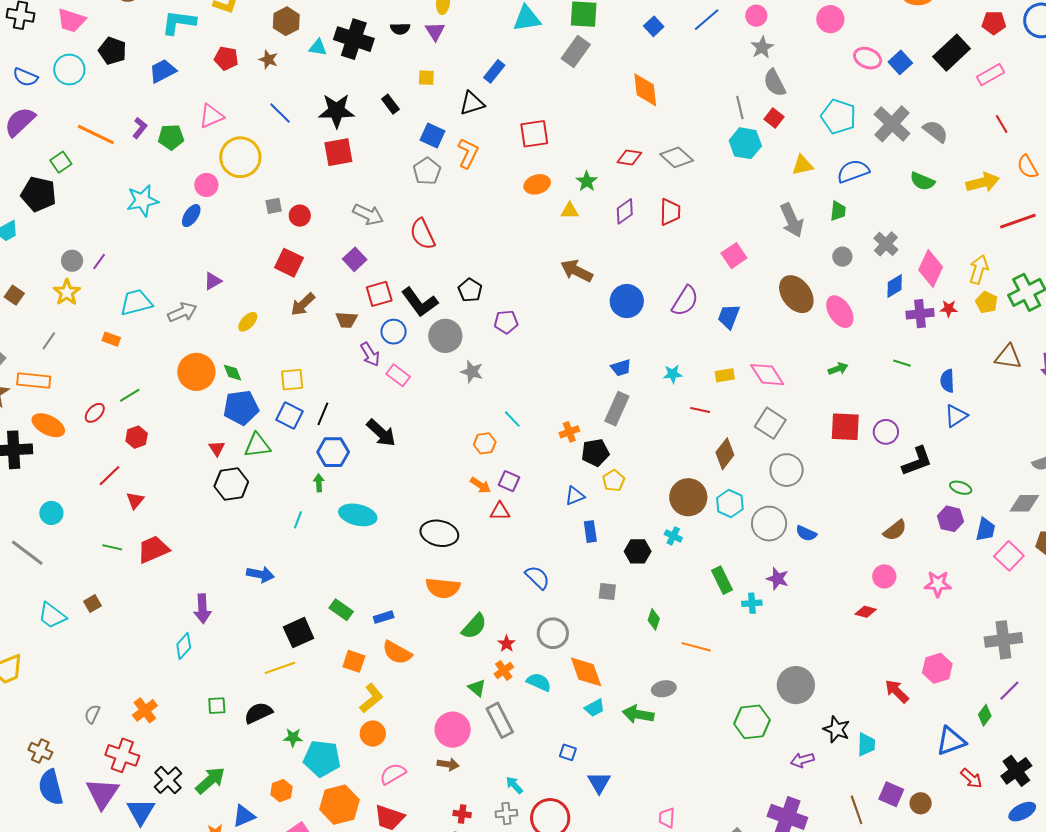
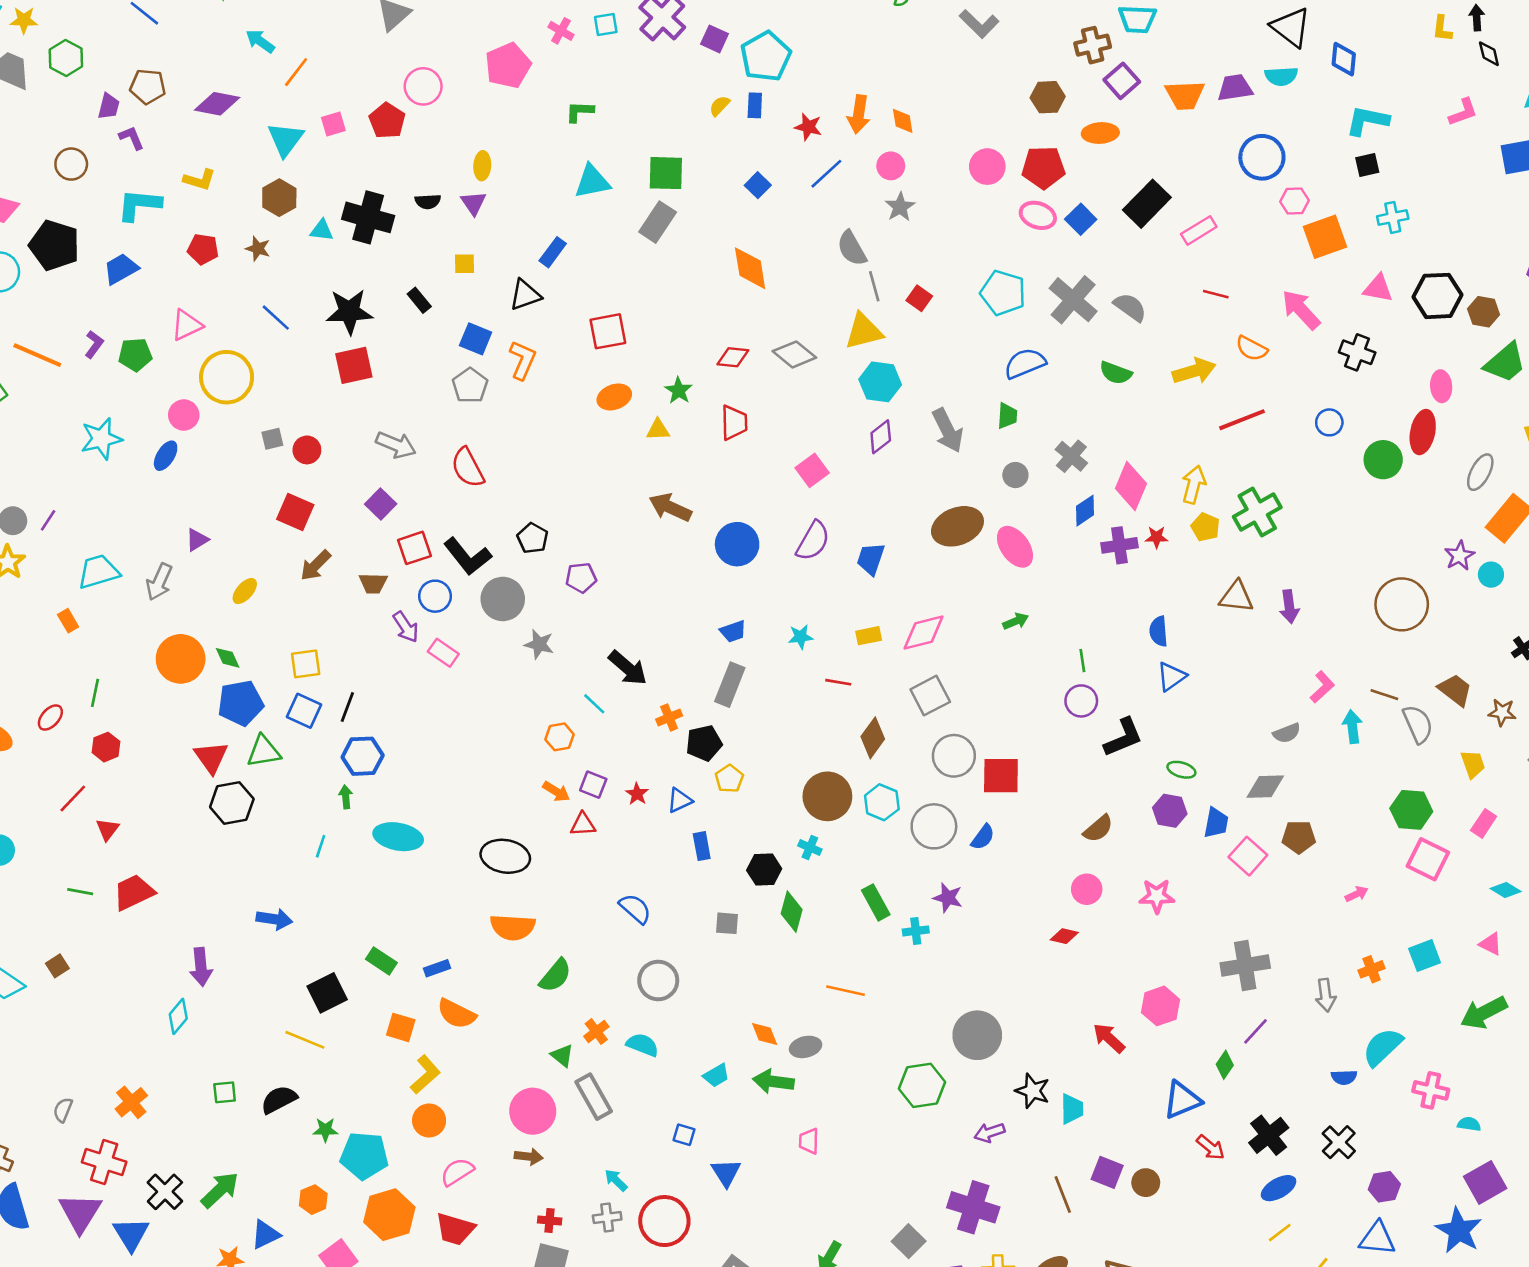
red pentagon: (994, 23) -> (1043, 167), moved, size x1.4
black pentagon: (112, 51) -> (54, 245), size x1.4
gray semicircle: (775, 83) -> (852, 248), moved
red line: (1002, 124) -> (1216, 294), turned -42
cyan hexagon: (745, 143) -> (880, 382), moved
yellow triangle: (802, 165) -> (864, 331), moved, size x1.4
orange semicircle: (1027, 167) -> (1252, 348), turned -30
purple diamond: (625, 211) -> (881, 437), moved
red trapezoid: (670, 212) -> (734, 423), moved
pink square: (734, 256) -> (812, 470), moved
brown ellipse: (796, 294) -> (957, 526), turned -72
gray arrow: (182, 312) -> (159, 582), turned 140
orange rectangle: (111, 339) -> (68, 621), turned 42
green line: (902, 363) -> (1082, 661), moved, turned 66
pink diamond: (767, 375) -> (924, 633), turned -69
green line: (130, 395) -> (95, 693), turned -45
gray square: (770, 423) -> (930, 696), turned 32
red square: (845, 427) -> (1001, 776), moved
black arrow: (381, 433) -> (628, 668), moved
red triangle: (217, 448) -> (211, 757), size x1.6
blue semicircle: (806, 533) -> (983, 837), turned -75
green diamond: (654, 619) -> (792, 912), moved, size x1.4
red star: (507, 644) -> (637, 794), moved
yellow line: (280, 668) -> (305, 1040), turned 44
orange diamond: (586, 672) -> (765, 1034), moved, size x0.6
pink trapezoid: (667, 818) -> (809, 1141), moved

